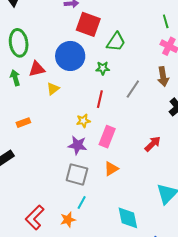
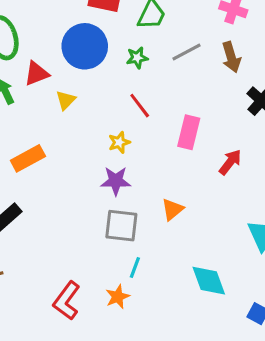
gray line: (133, 89) -> (187, 52), moved, turned 36
red line: (100, 99) -> (140, 106), turned -42
orange rectangle: (23, 123) -> (28, 158), size x1.5
pink rectangle: (107, 137) -> (189, 132), moved

